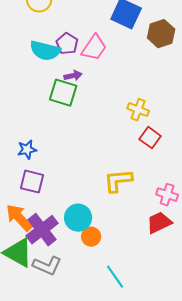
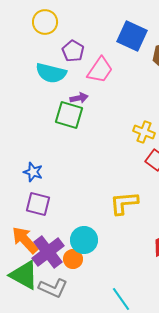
purple pentagon: (67, 44) -> (73, 51), moved
blue star: (27, 150) -> (33, 172), turned 30
orange circle: (91, 237) -> (73, 259), moved

